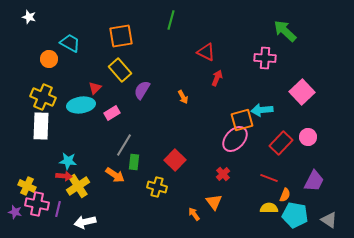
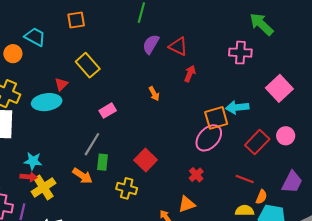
orange square: (121, 36) -> (76, 20), moved, size x0.7
purple semicircle: (142, 90) -> (151, 44), moved
pink rectangle: (112, 113) -> (108, 111), moved
orange triangle: (214, 202) -> (187, 204), turned 48

